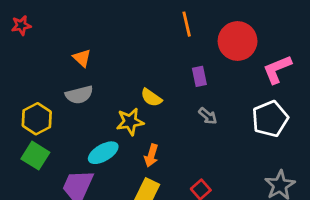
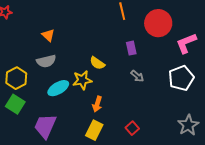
cyan ellipse: (103, 153) -> (58, 88), moved

